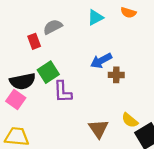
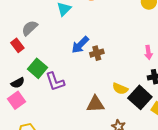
black semicircle: (22, 81) -> (18, 83), size x0.6
pink square: (16, 100) -> (17, 100), turned 36
brown triangle: (98, 129) -> (95, 104), turned -42

